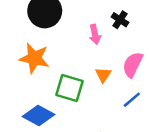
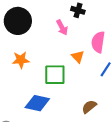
orange star: (34, 58) -> (21, 60), size x0.7

